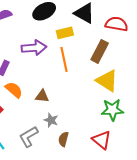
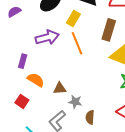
yellow rectangle: (65, 33) -> (73, 18), turned -35
brown triangle: (42, 96) -> (60, 88), moved

